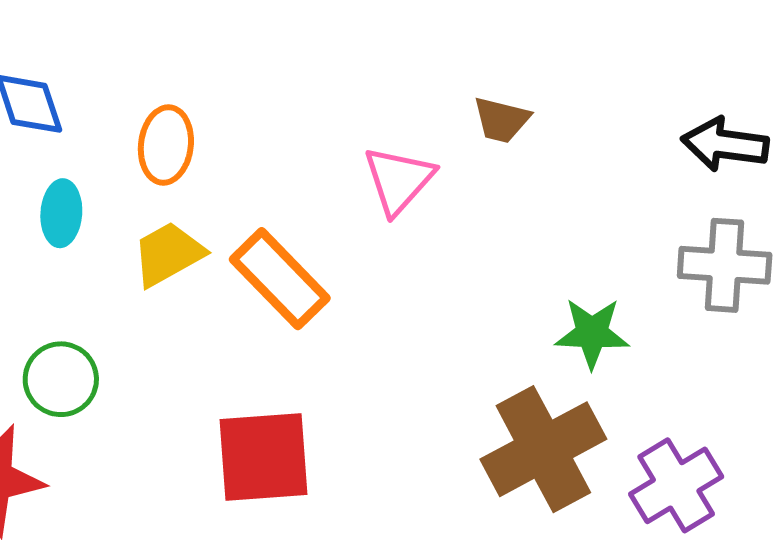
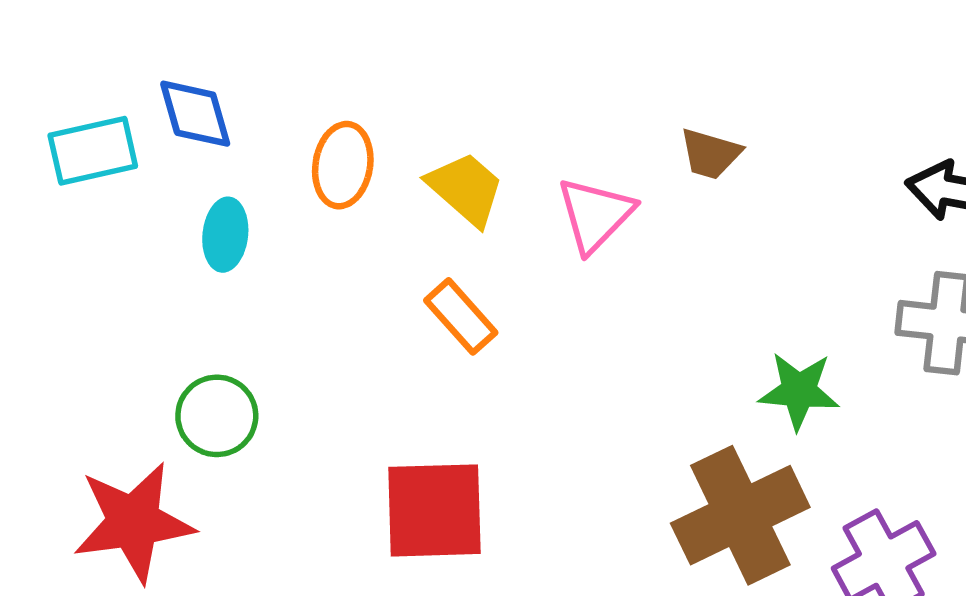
yellow trapezoid: (168, 254) -> (466, 189), moved, turned 68
orange rectangle: (280, 279) -> (461, 316), size x0.7

